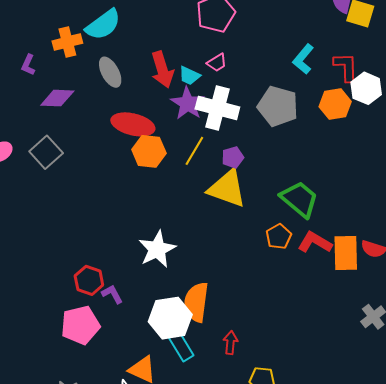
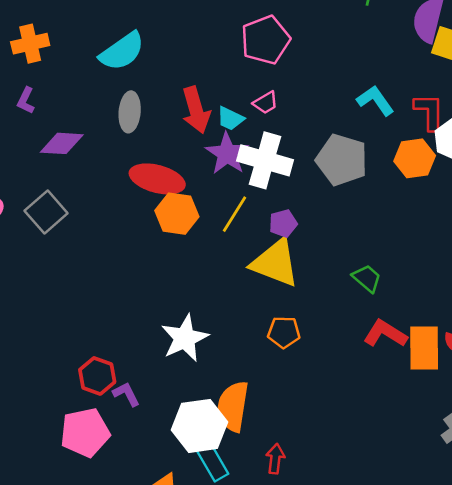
orange cross: (67, 42) -> (30, 44), moved
cyan L-shape: (303, 59) -> (375, 101), turned 104
gray ellipse: (110, 72) -> (130, 112), turned 32
green trapezoid: (299, 199) -> (367, 278), size x0.6
orange pentagon: (279, 237) -> (284, 332), moved, turned 30

